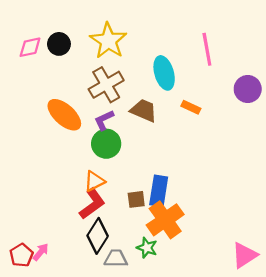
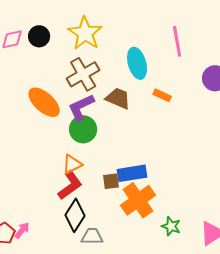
purple L-shape: (104, 120) -> (81, 107), size x1.4
blue rectangle: (159, 191) -> (132, 173), turned 72
green star: (147, 248) -> (171, 226), moved

